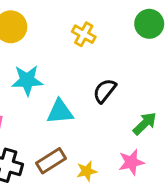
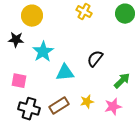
yellow cross: (84, 34) -> (84, 12), moved
cyan star: (27, 80) -> (43, 52), turned -30
yellow star: (87, 171) -> (87, 102), moved

